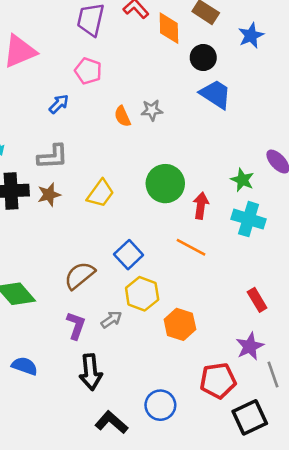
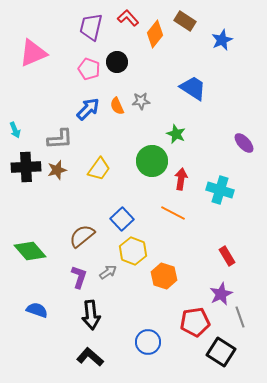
orange diamond: (169, 28) -> (155, 34), turned 40
black circle: (203, 57) -> (117, 62), moved
blue arrow: (59, 104) -> (88, 109), moved, size x1.4
green star: (242, 180) -> (176, 134), moved
black square: (250, 417) -> (221, 352), turned -32
black L-shape: (111, 422) -> (90, 357), moved

